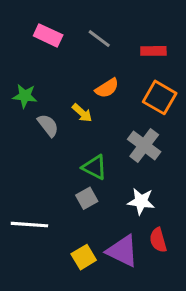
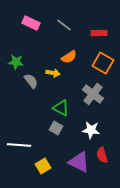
yellow arrow: (82, 113) -> (53, 73), turned -32
gray square: (87, 198) -> (56, 128), turned -32
yellow square: (84, 257) -> (43, 166), moved

